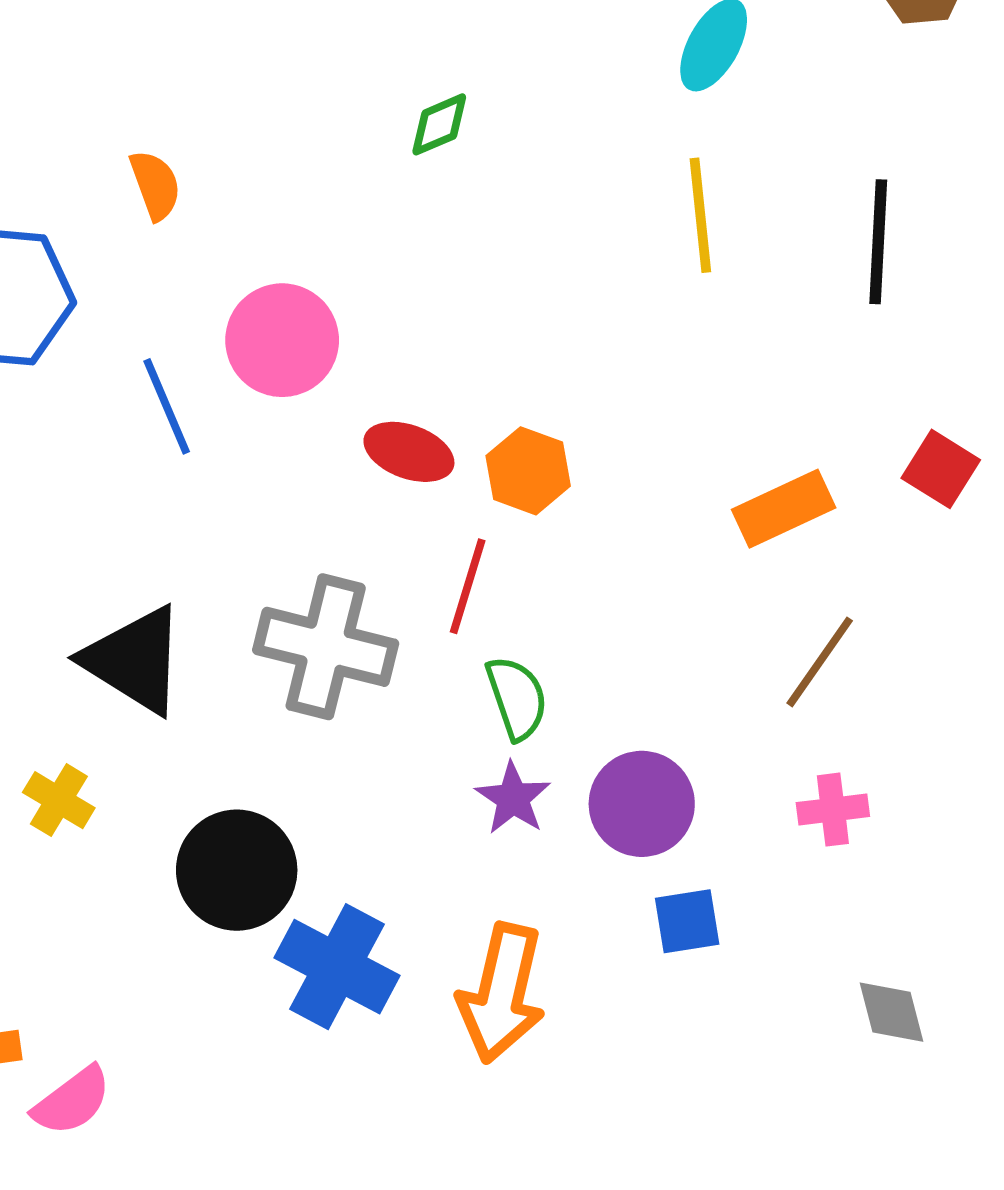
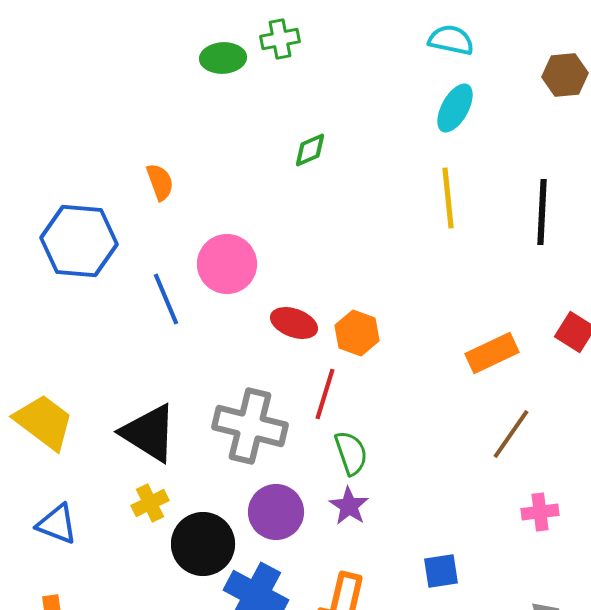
yellow cross: (59, 800) -> (150, 503), moved, turned 33
purple circle: (642, 804) -> (276, 512), moved
pink cross: (833, 810) -> (540, 512), moved

